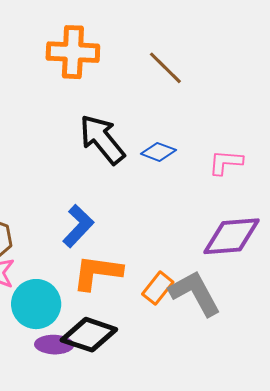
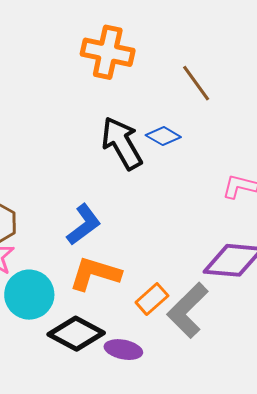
blue diamond: (158, 152) -> (163, 136), moved
gray L-shape: (195, 293) -> (188, 310), turned -116
purple ellipse: (54, 345) -> (123, 350), moved

